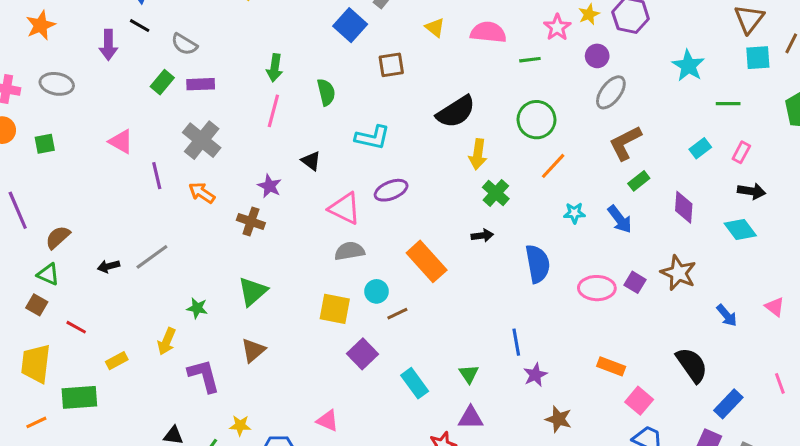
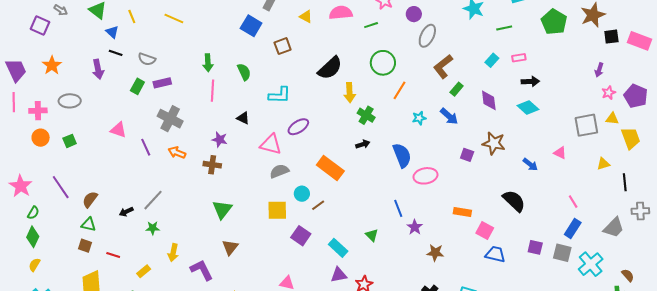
pink rectangle: (741, 152) -> (519, 58), turned 64
pink ellipse: (597, 288) -> (425, 176), moved
green star: (197, 308) -> (153, 228), moved
blue rectangle: (728, 404) -> (573, 229), moved
purple triangle: (471, 418) -> (339, 275), moved

